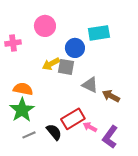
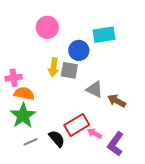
pink cross: (13, 43) -> (14, 78), moved
yellow arrow: (51, 64) -> (54, 67), turned -54

